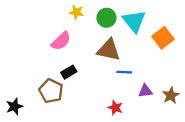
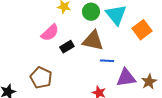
black rectangle: (69, 72) -> (67, 47), moved
purple triangle: (145, 91) -> (126, 78), size x1.5

